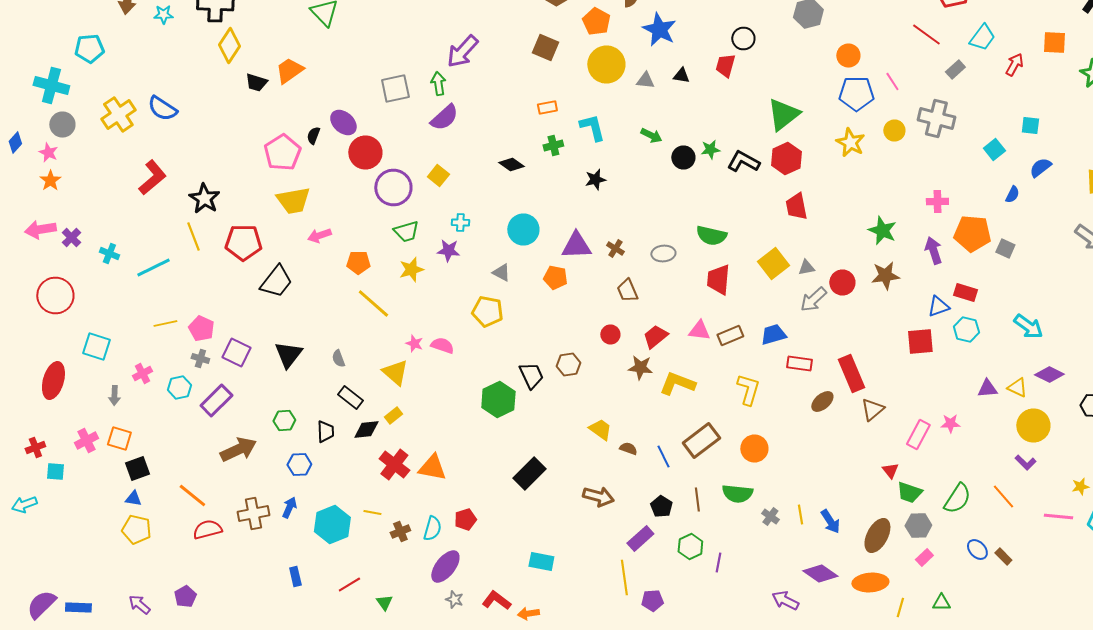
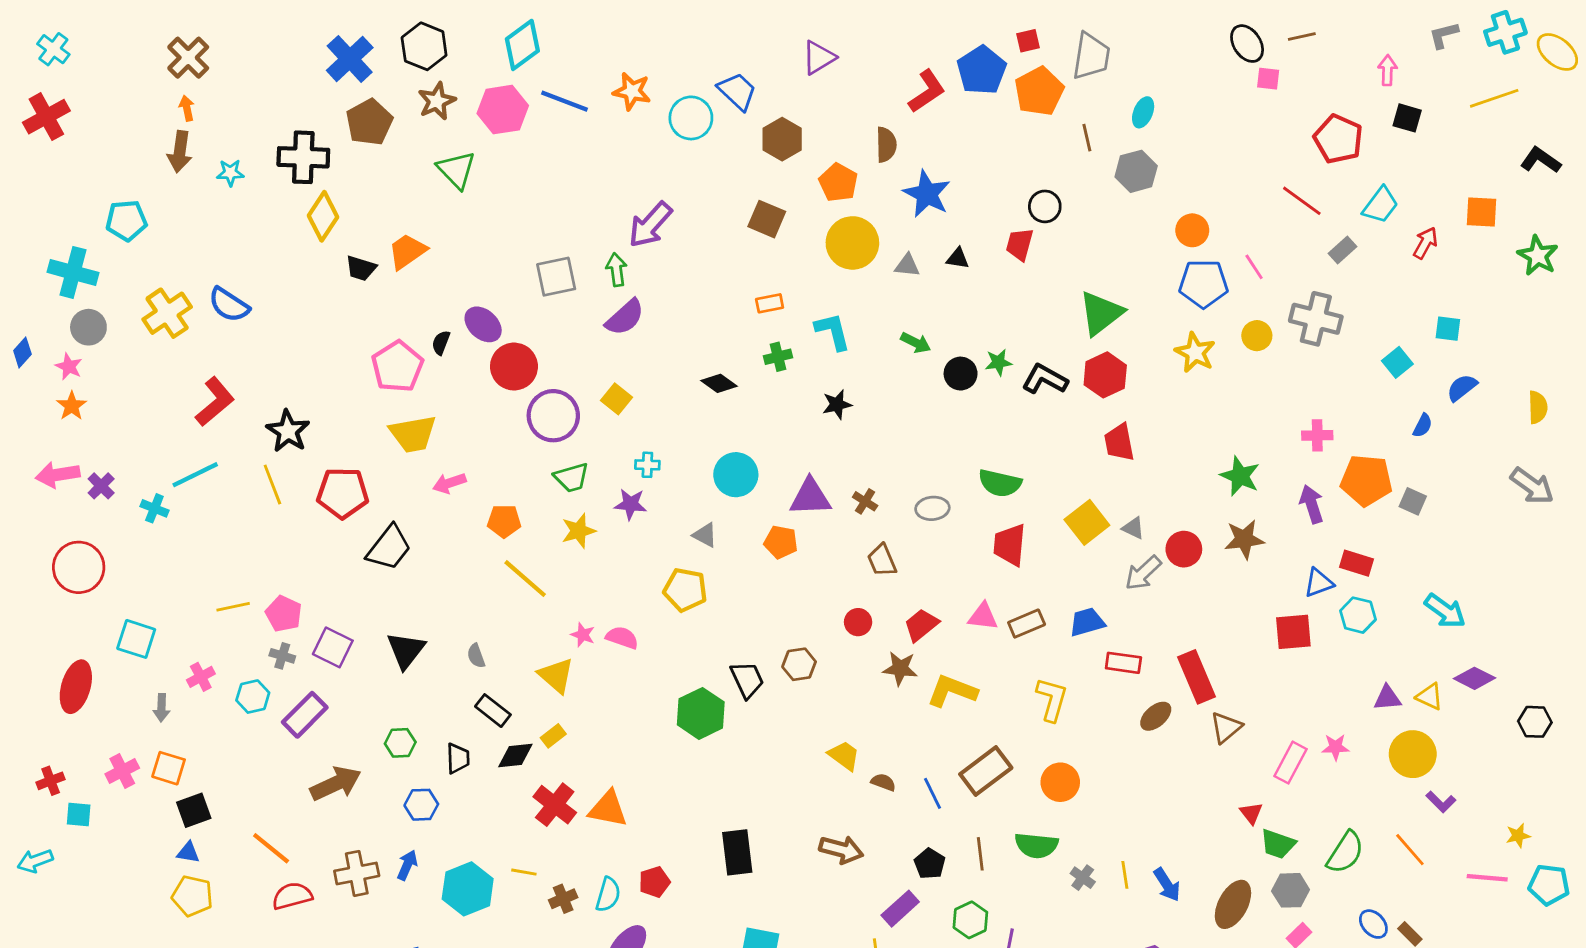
cyan line: (153, 268) -> (195, 475), moved
gray triangle: (806, 268) -> (1133, 528), turned 36
yellow circle: (1033, 426) -> (1413, 754), moved
black rectangle: (529, 474) -> (737, 852), moved, turned -52

